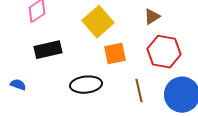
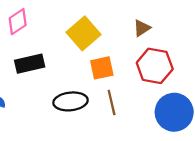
brown line: (139, 91) -> (112, 103), moved

